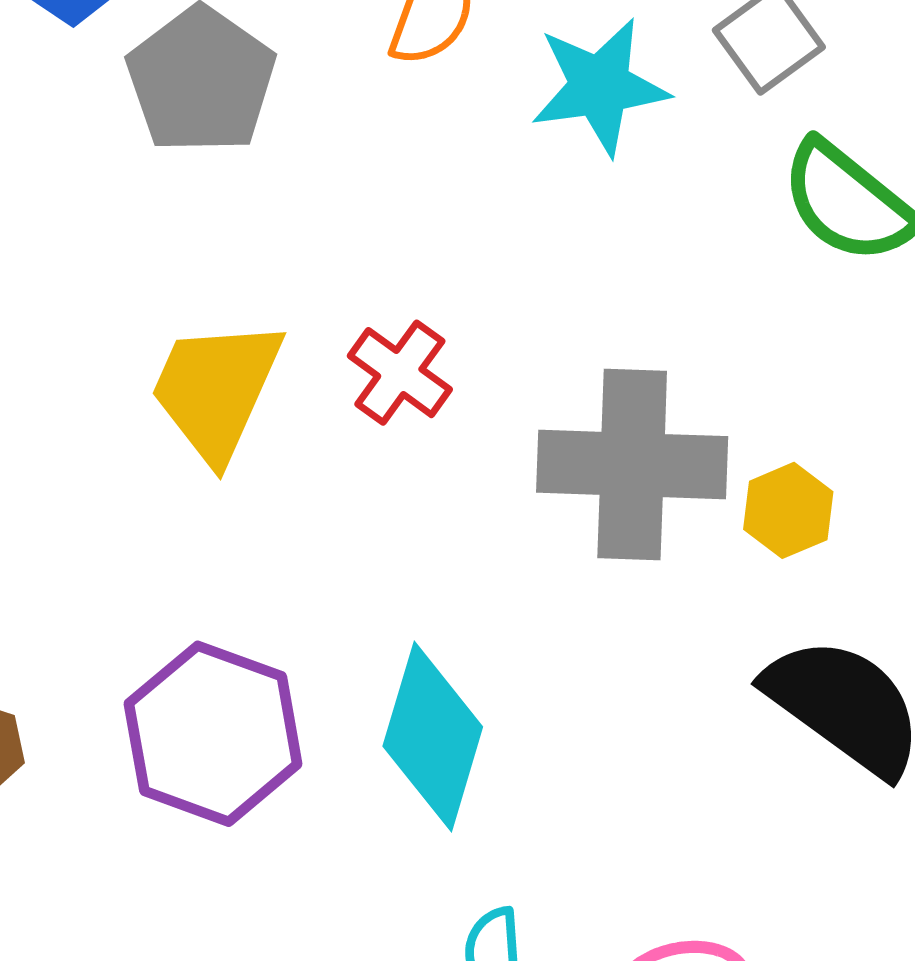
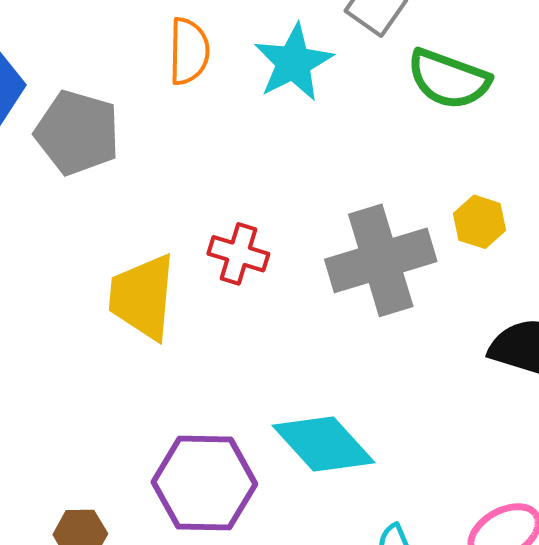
yellow hexagon: (788, 510) -> (480, 222), moved
cyan diamond: (433, 737) -> (323, 444), turned -40

